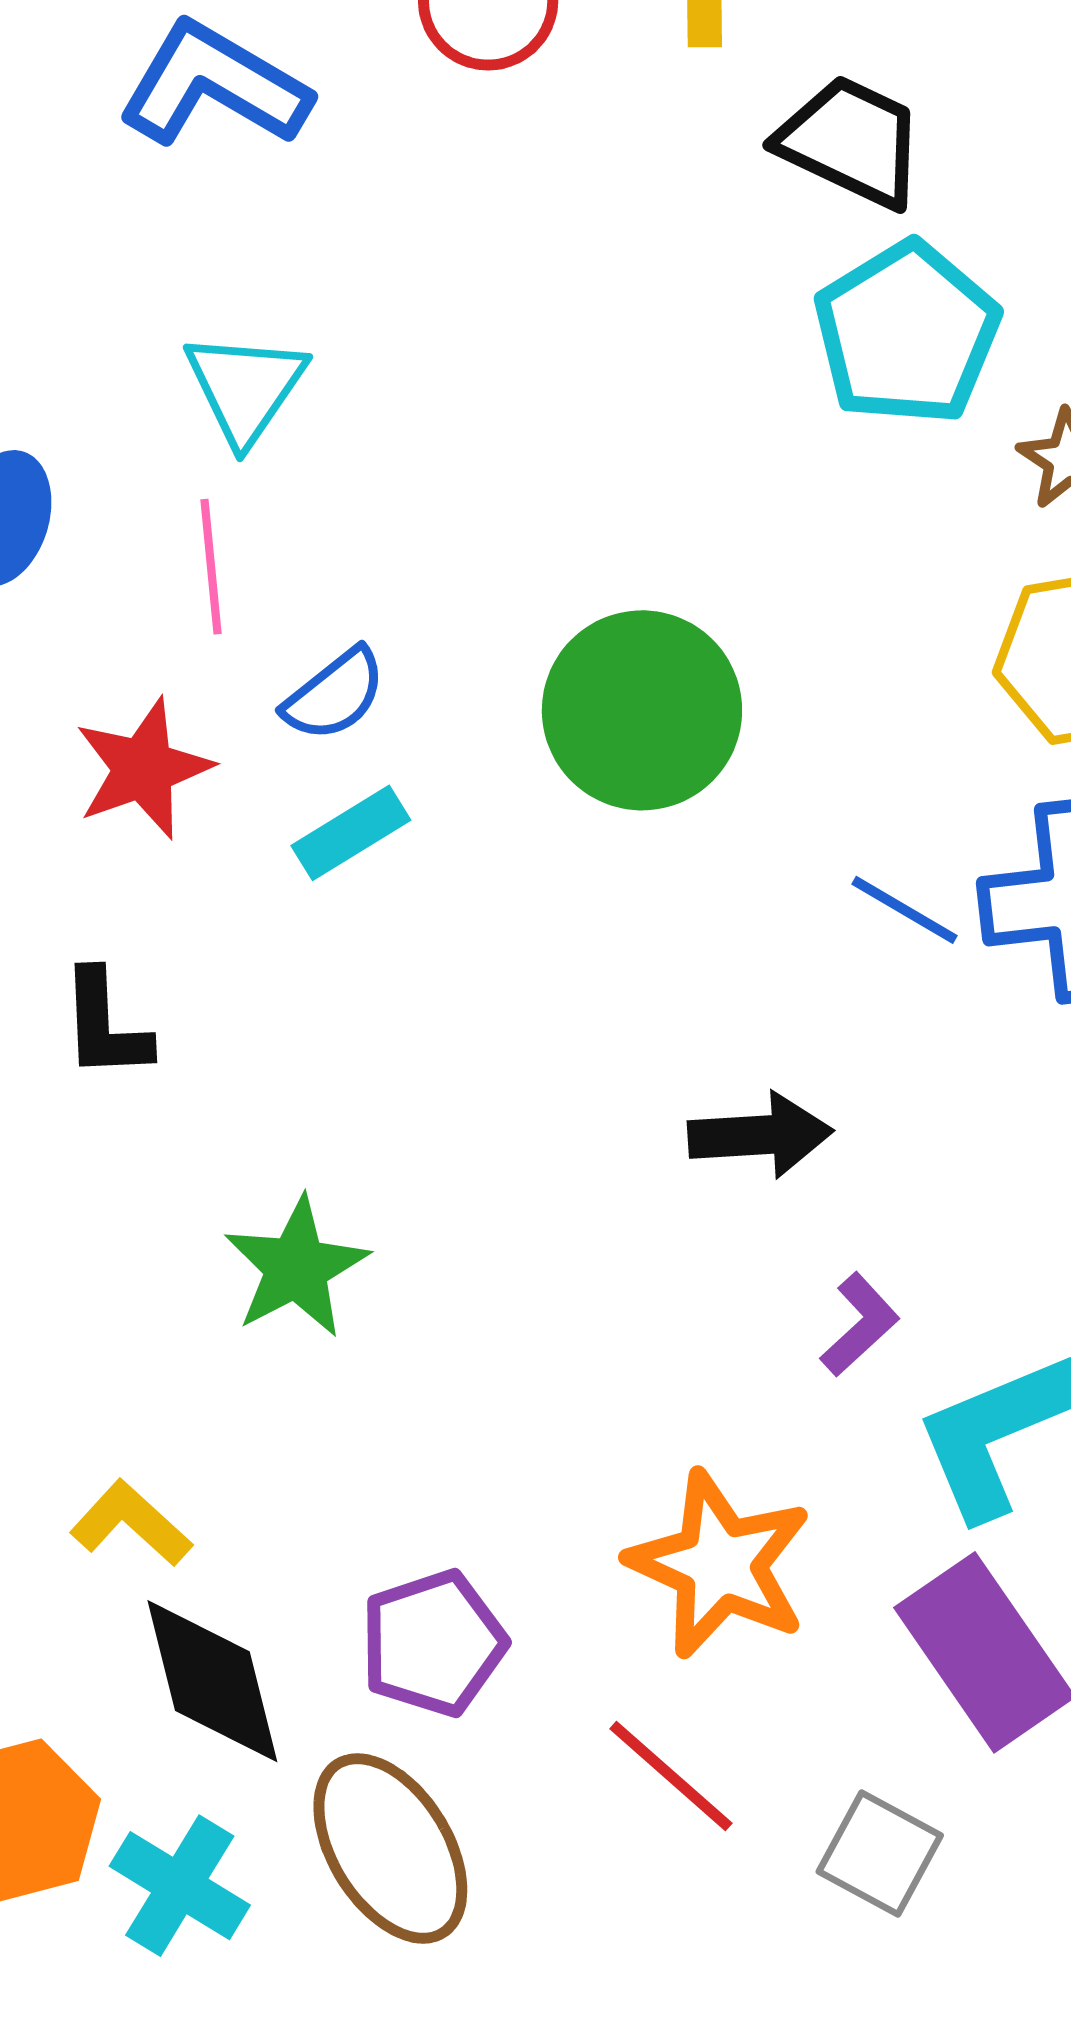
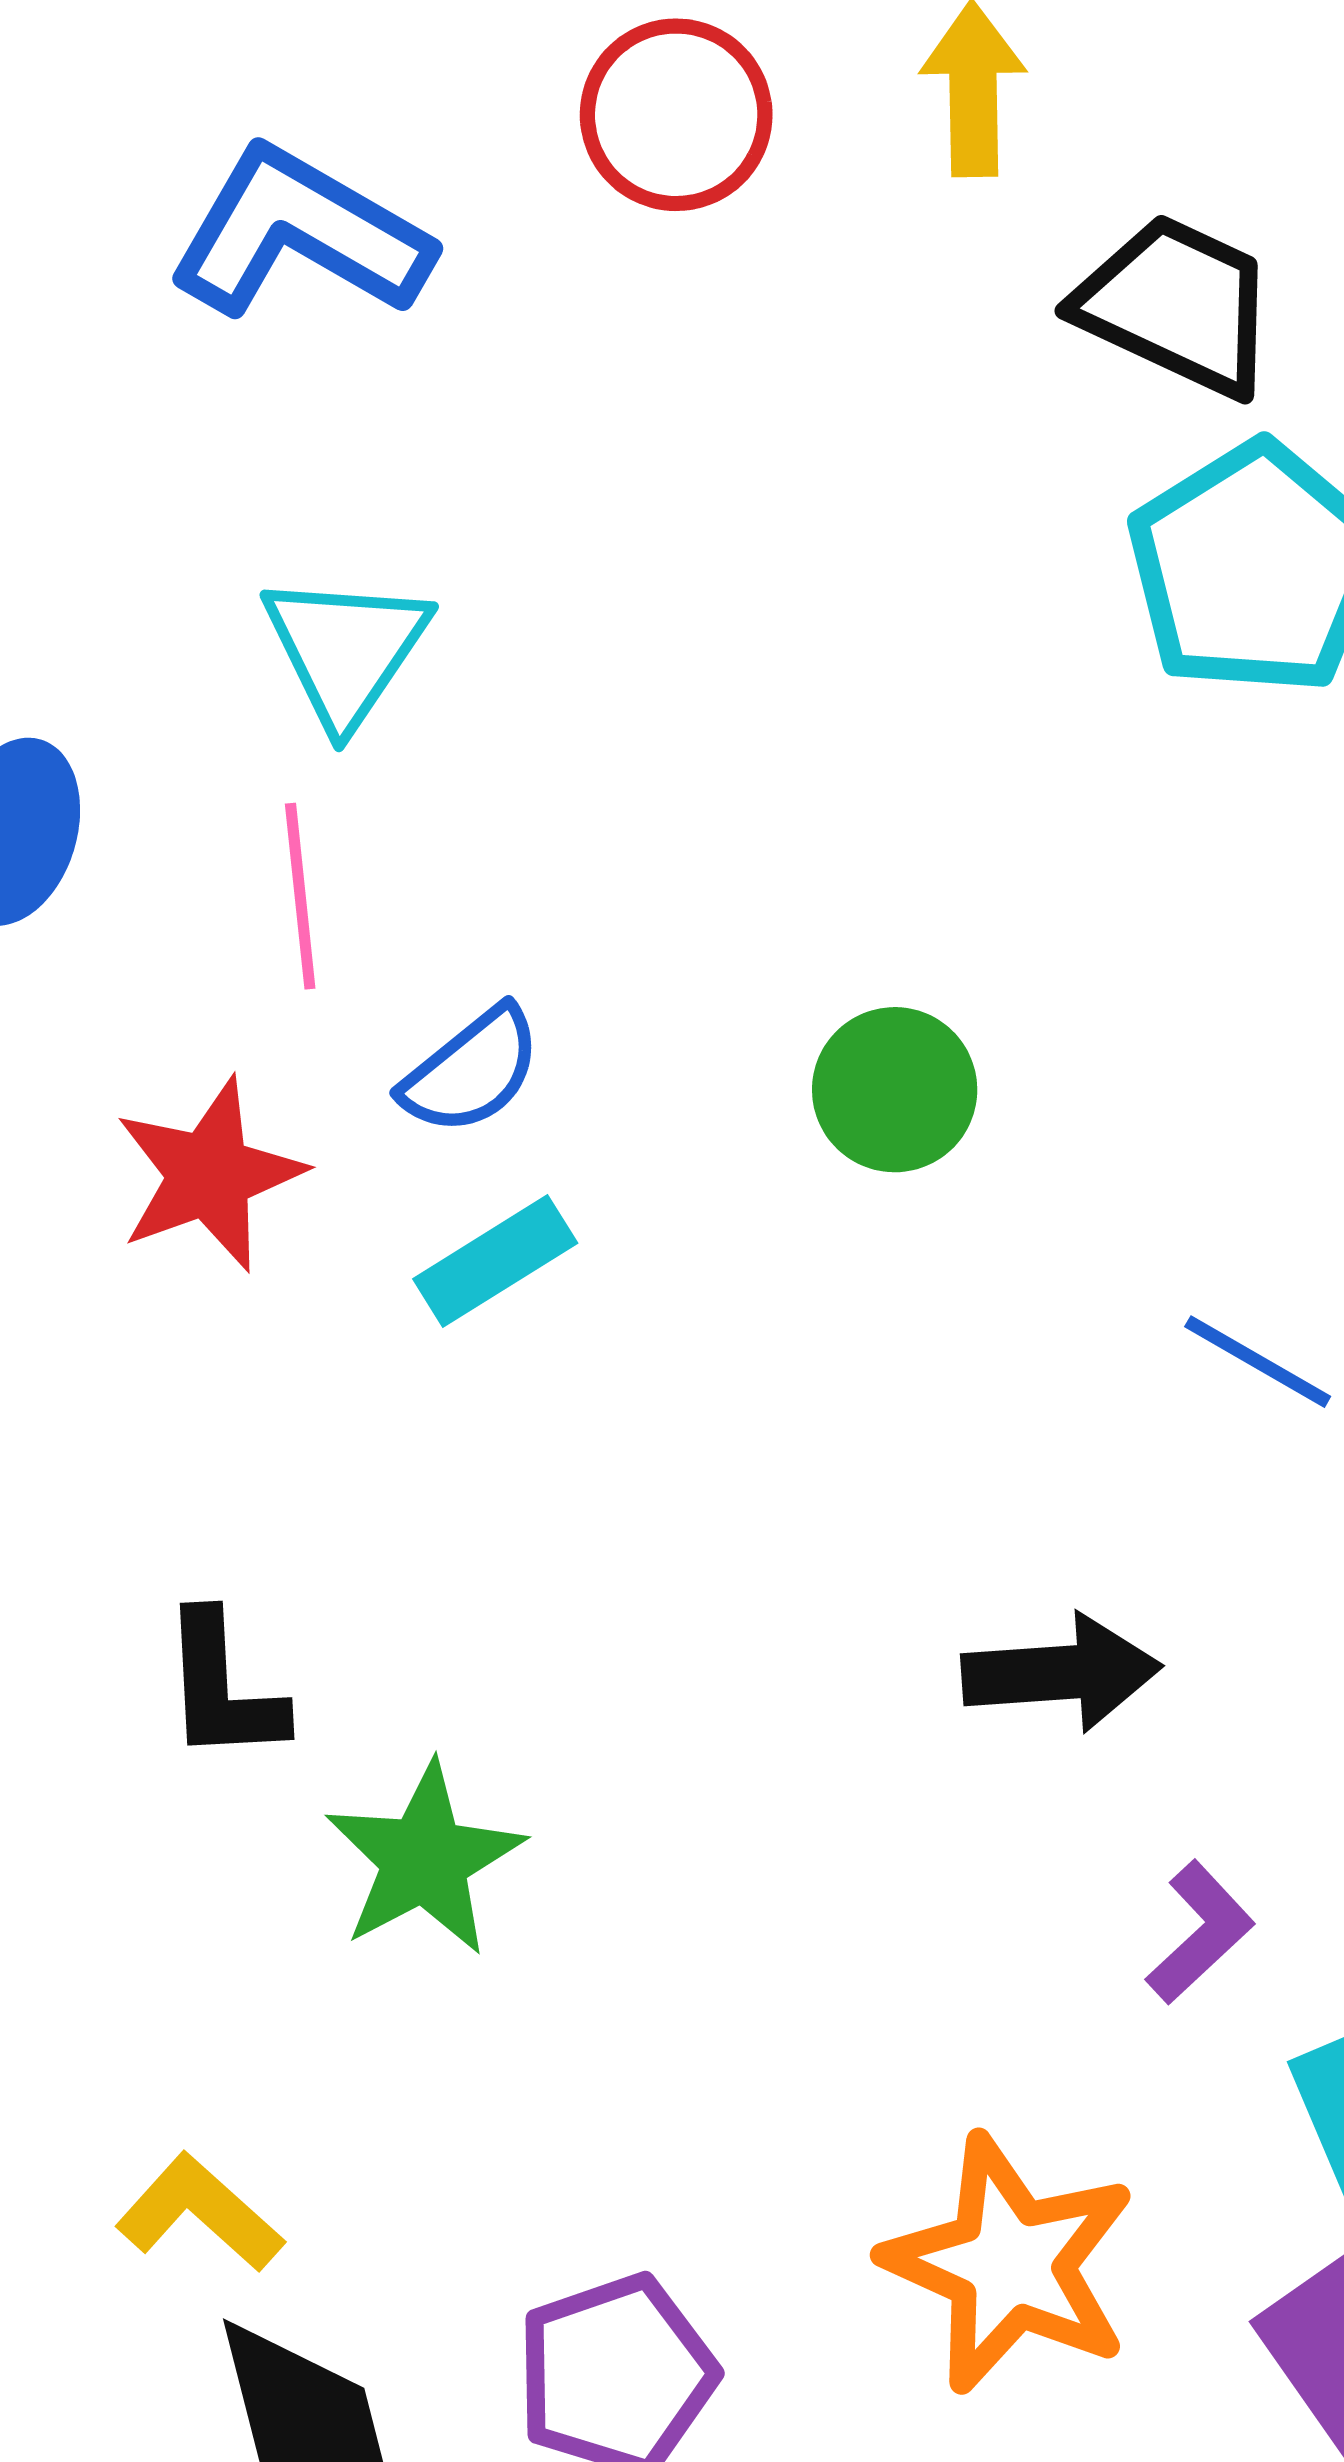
green circle: (642, 710) -> (895, 1090), size x0.6
black L-shape: (105, 1025) -> (222, 1688), moved

